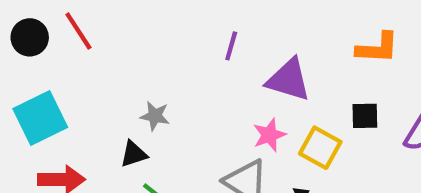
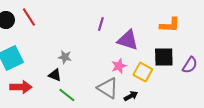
black square: (365, 116) -> (164, 57), size x1.5
black triangle: (134, 154) -> (55, 75), turned 40

